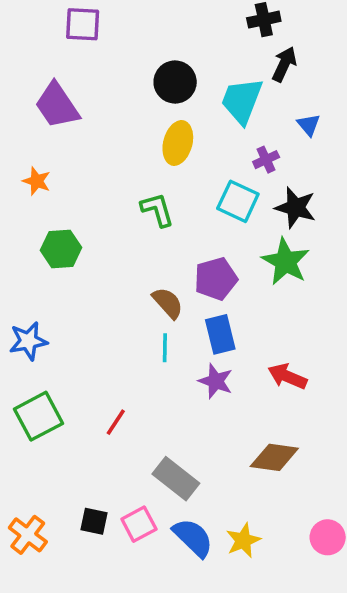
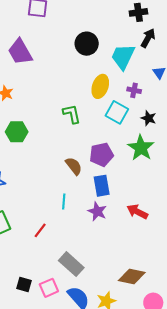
yellow ellipse: (178, 143) -> (100, 86), moved
purple cross: (266, 160) -> (134, 90), turned 32
black star: (295, 208) -> (149, 118), size x0.7
cyan line: (165, 348) -> (64, 202), moved
brown diamond: (274, 457) -> (132, 276), moved

